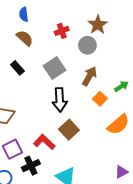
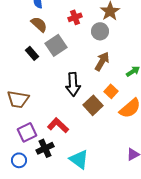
gray square: (55, 68) -> (56, 45), moved
orange square: (100, 99) -> (111, 91), moved
brown square: (69, 130) -> (93, 105), moved

